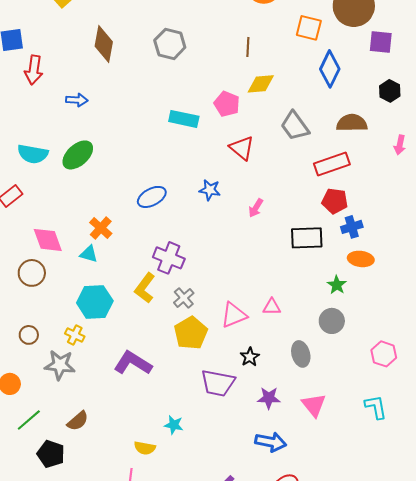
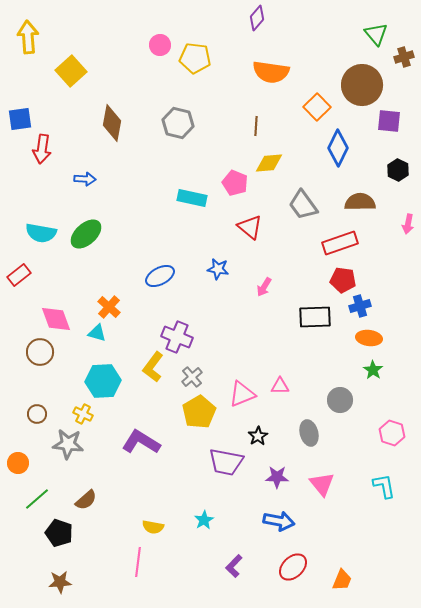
orange square: (309, 28) -> (317, 107), turned 32
green star: (337, 285) -> (373, 370), moved
cyan star: (174, 425) -> (204, 520), moved, turned 30

